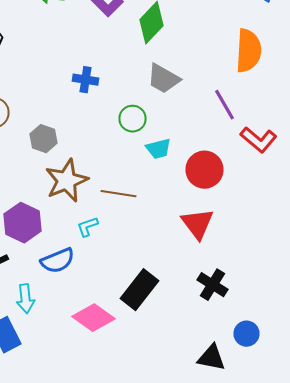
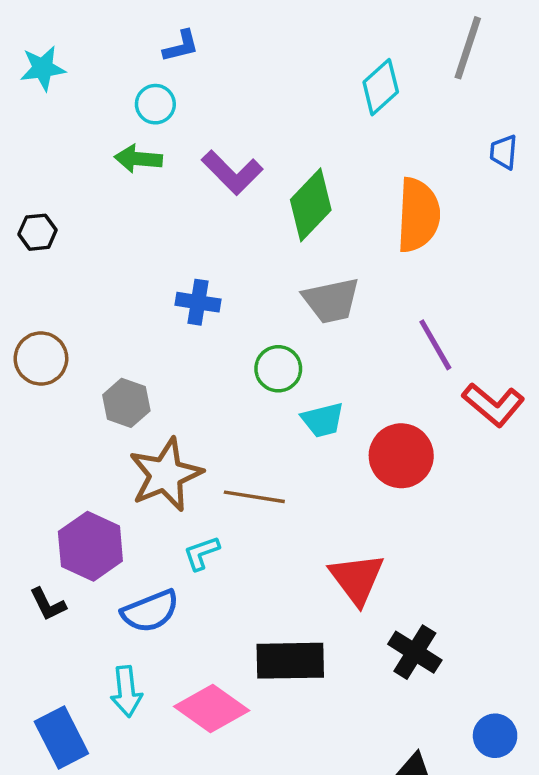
orange semicircle: (248, 51) -> (418, 215), moved
gray trapezoid: (164, 79) -> (331, 300), turned -42
red triangle: (198, 224) -> (357, 579), moved
black rectangle: (140, 290) -> (290, 661), turned 51
cyan arrow: (26, 299) -> (126, 691), moved
blue circle: (246, 334) -> (495, 736), moved

